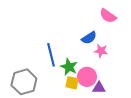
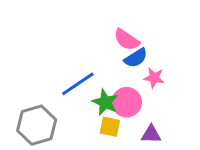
pink semicircle: (108, 16) -> (127, 40), moved
blue line: (51, 55) -> (78, 84), turned 70
pink circle: (87, 77) -> (127, 102), moved

